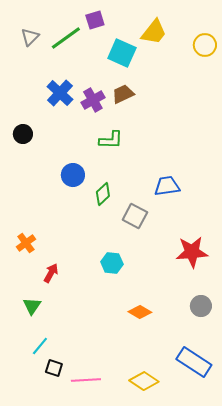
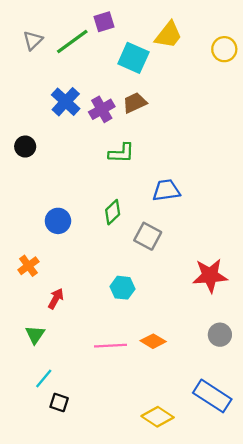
blue circle: (73, 175) -> (58, 221), moved
blue trapezoid: (167, 186) -> (166, 190), moved
pink line: (86, 380) -> (110, 346), moved

